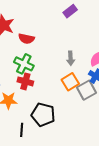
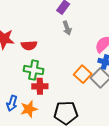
gray arrow: (71, 58) -> (67, 28), moved

